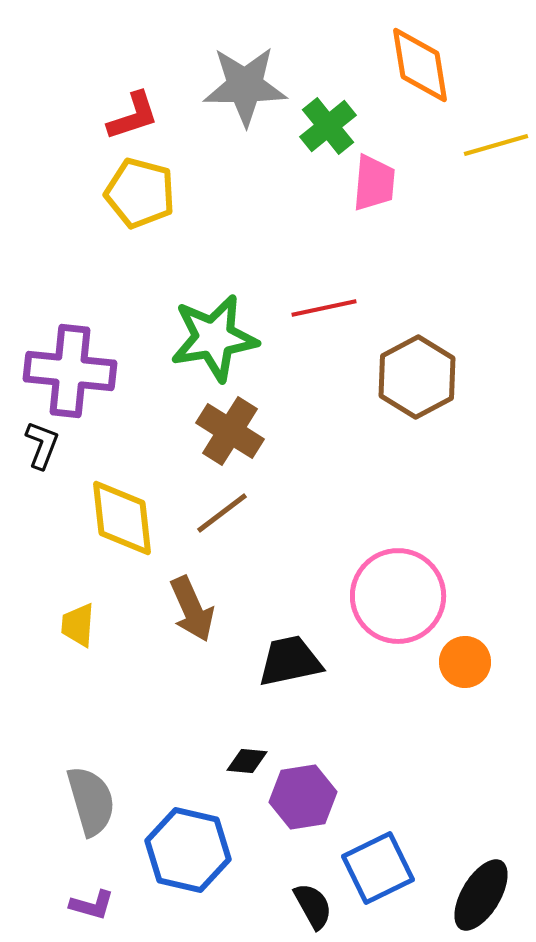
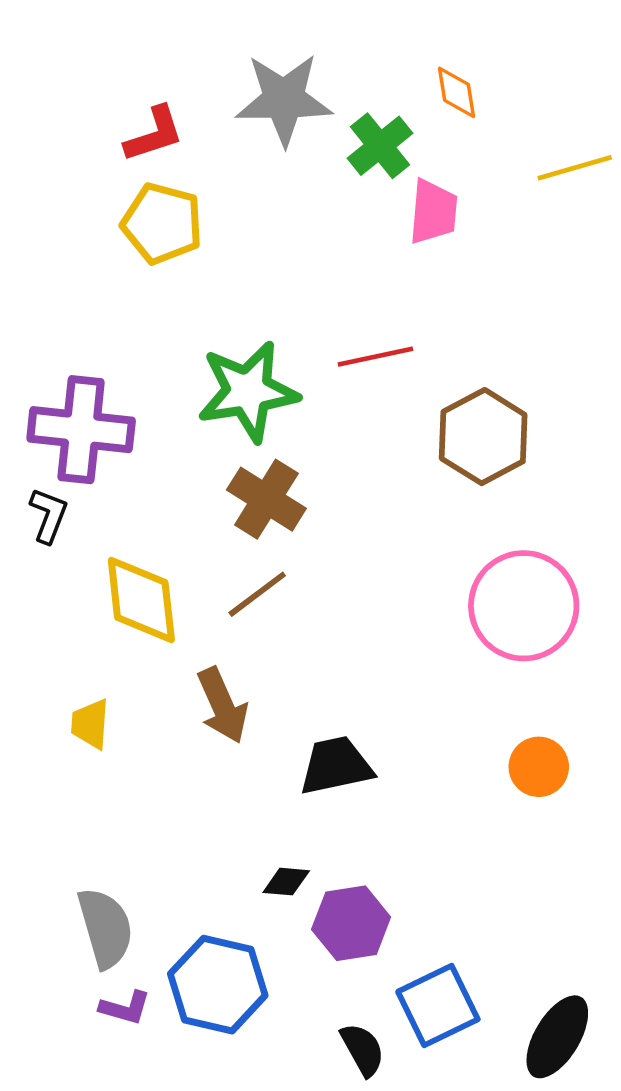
orange diamond: (420, 65) -> (456, 92), moved, size x0.6
pink circle: (398, 596) -> (524, 606), moved
purple L-shape: (92, 905) -> (125, 1008), moved

